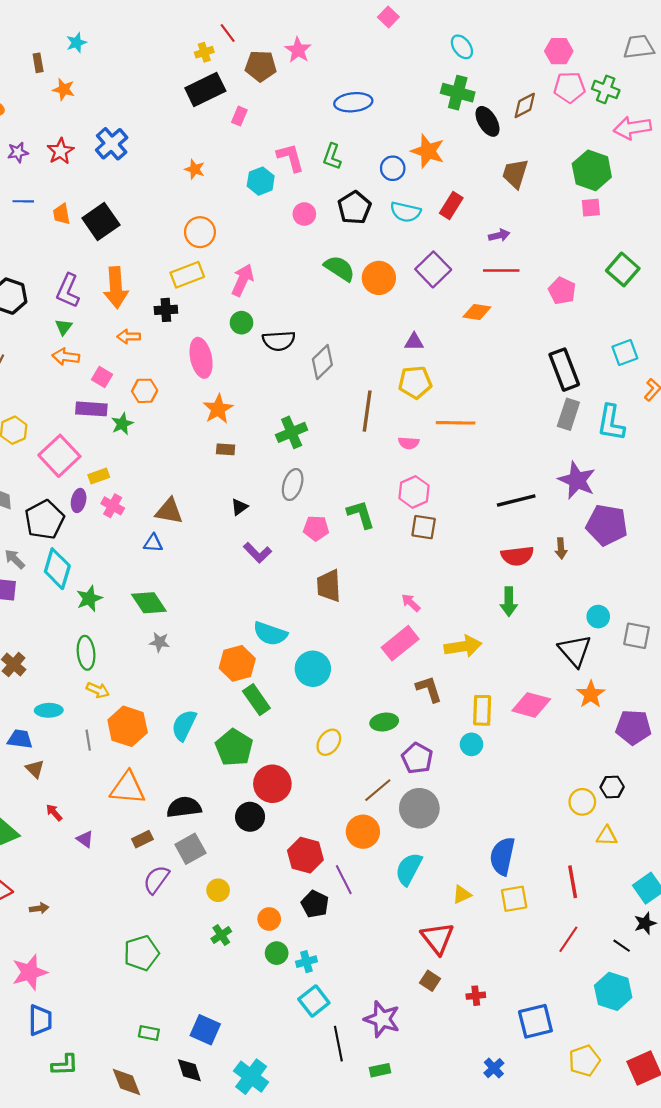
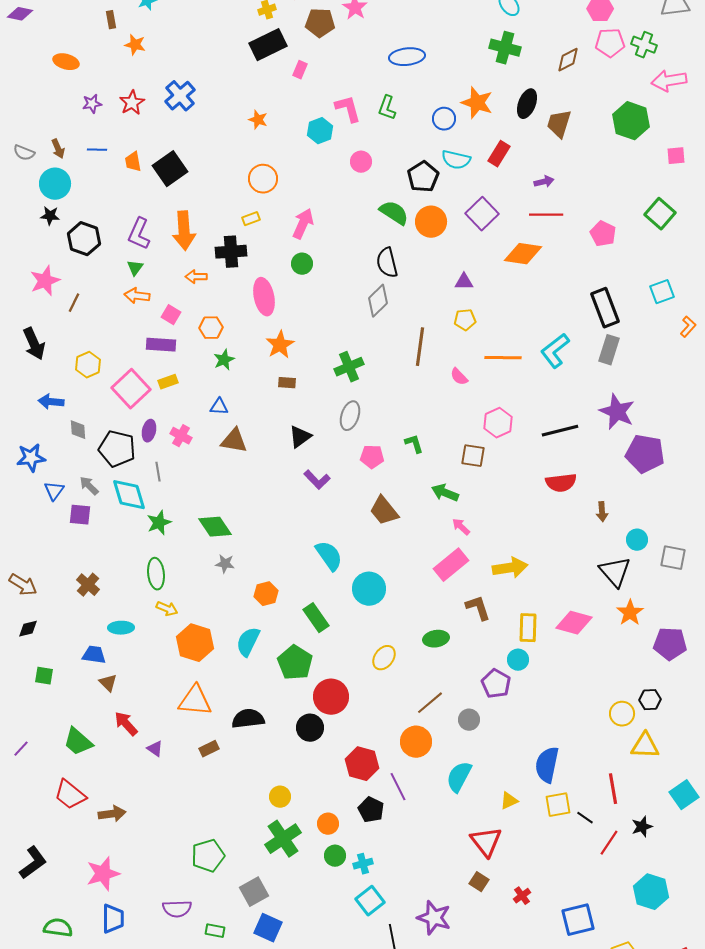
black ellipse: (487, 121) -> (527, 104), moved, turned 52
black pentagon: (354, 208) -> (423, 177), moved
pink square: (591, 208) -> (676, 156), moved
yellow rectangle: (187, 275) -> (251, 219), size x0.6
black cross: (166, 310) -> (231, 252), size x1.4
orange diamond: (477, 312) -> (523, 254), size x1.4
black semicircle: (279, 341) -> (387, 263), moved, turned 80
yellow pentagon: (415, 382) -> (465, 320), size x0.7
cyan L-shape: (611, 423) -> (555, 351), moved, turned 42
green star: (122, 424) -> (224, 360), moved
pink semicircle: (409, 443) -> (459, 377), turned 42
yellow rectangle: (99, 476) -> (168, 382), moved
pink hexagon: (414, 492) -> (498, 423), moved
black triangle: (239, 507) -> (300, 437), size x1.4
green L-shape: (361, 514) -> (414, 444), size x0.7
black pentagon: (44, 520) -> (117, 449), turned -30
blue triangle: (153, 543) -> (219, 407), moved
brown arrow: (561, 548) -> (602, 512), moved
cyan diamond: (57, 569) -> (129, 495), turned -33
brown trapezoid: (329, 586) -> (384, 511), turned -36
green arrow: (509, 602) -> (445, 493), moved, turned 112
cyan semicircle: (270, 634) -> (329, 556), turned -144
orange hexagon: (237, 663) -> (266, 594), moved, size x0.7
gray line: (88, 740) -> (158, 472), moved
purple pentagon: (417, 758) -> (496, 684), moved
gray circle: (419, 808) -> (469, 720), size x0.6
red arrow: (54, 813) -> (126, 724), size x1.5
yellow triangle: (607, 836) -> (645, 746), size x1.4
gray square: (190, 849) -> (254, 892), moved
purple semicircle: (156, 880) -> (177, 909), moved, turned -128
brown arrow: (39, 908) -> (112, 814), size x1.5
black star: (645, 923) -> (642, 827), moved
green cross: (221, 935) -> (283, 839), size x1.8
black line: (622, 946) -> (585, 818), moved
red cross: (476, 996) -> (522, 896), turned -30

